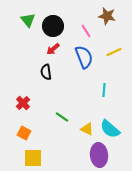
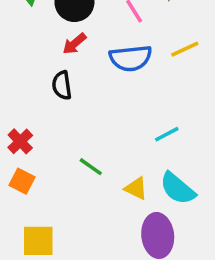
blue semicircle: (84, 57) -> (131, 58), turned 105
cyan line: (104, 90) -> (167, 134), moved, turned 56
orange square: (24, 133) -> (22, 181), moved

